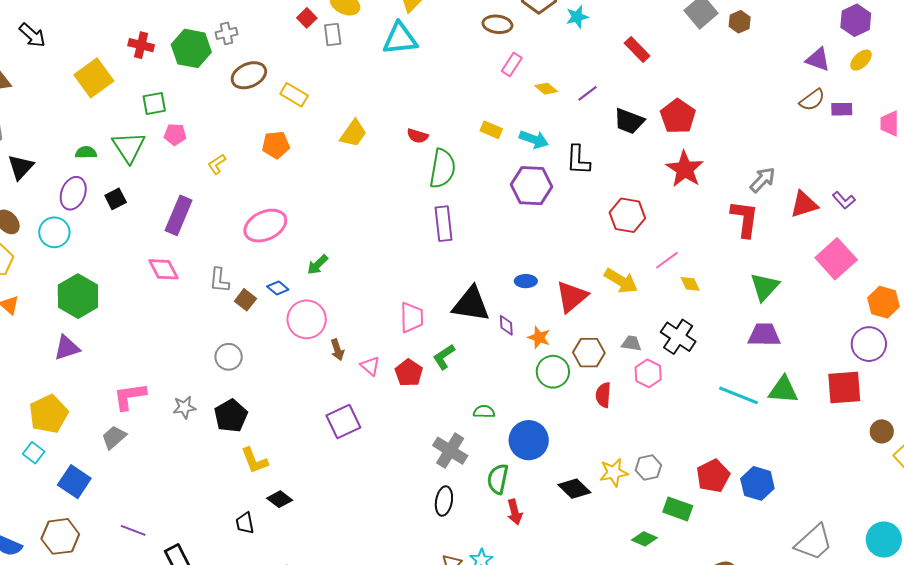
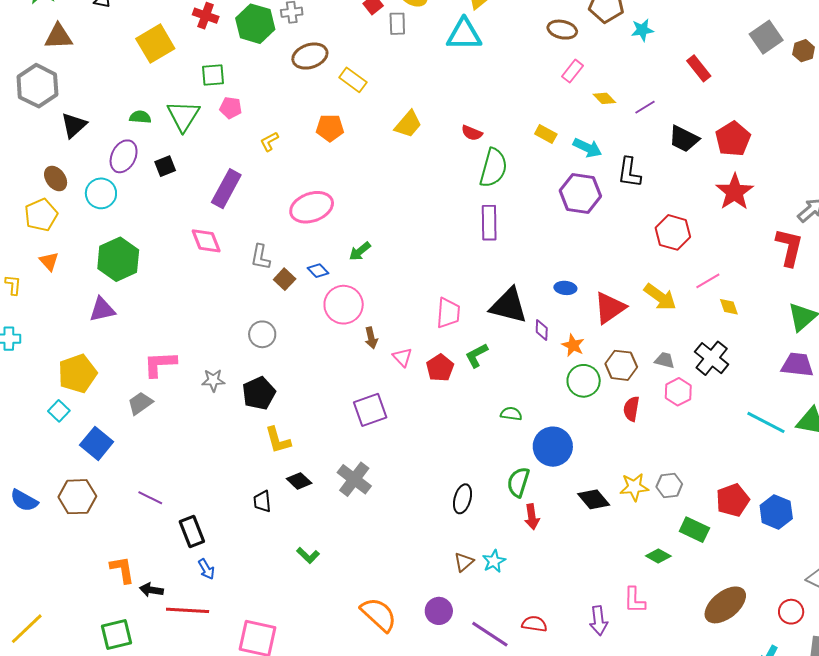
gray cross: (450, 451) -> (354, 479), moved

